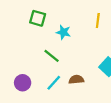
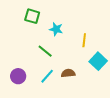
yellow line: (98, 20) -> (84, 40), moved

